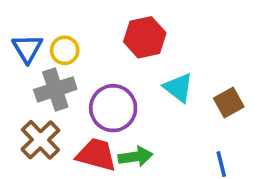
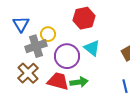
yellow circle: (65, 50) -> (48, 34), moved
cyan triangle: (178, 88) -> (92, 48), moved

